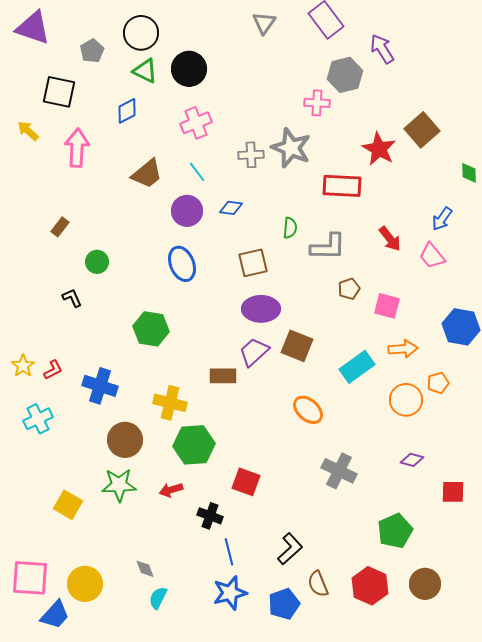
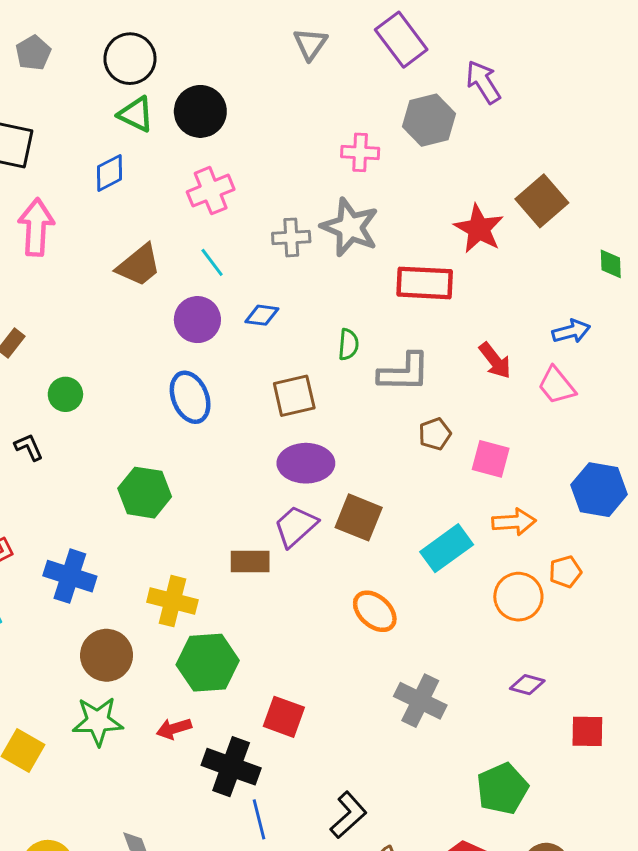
gray pentagon: (92, 51) -> (33, 53), moved
pink cross: (317, 103) -> (360, 152), moved
blue arrow: (442, 219) -> (571, 331), turned -140
black cross: (210, 516) -> (231, 767), size x1.5

